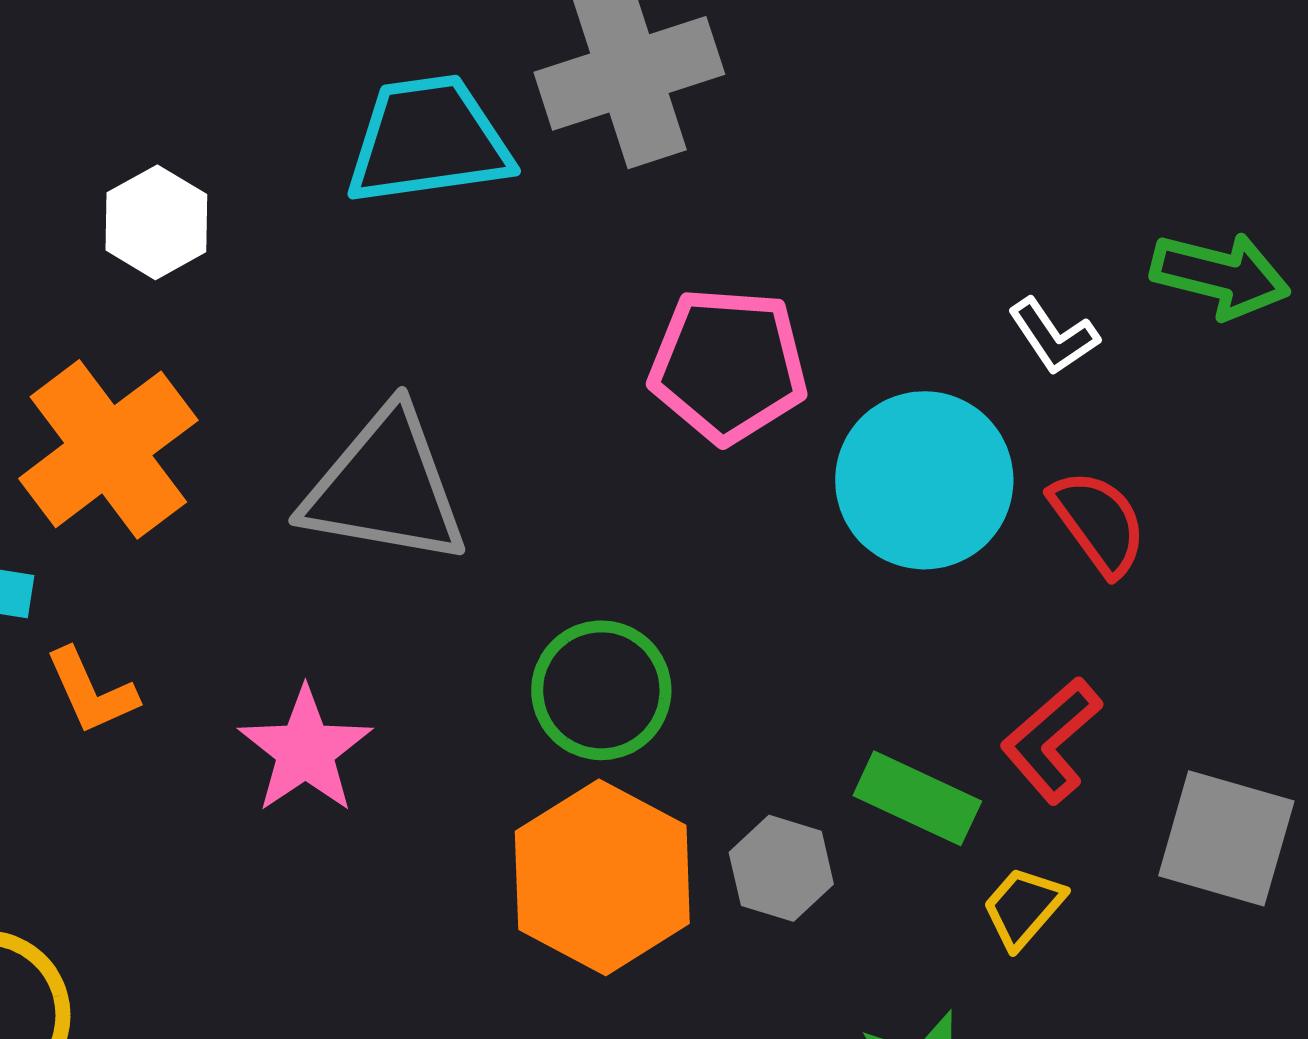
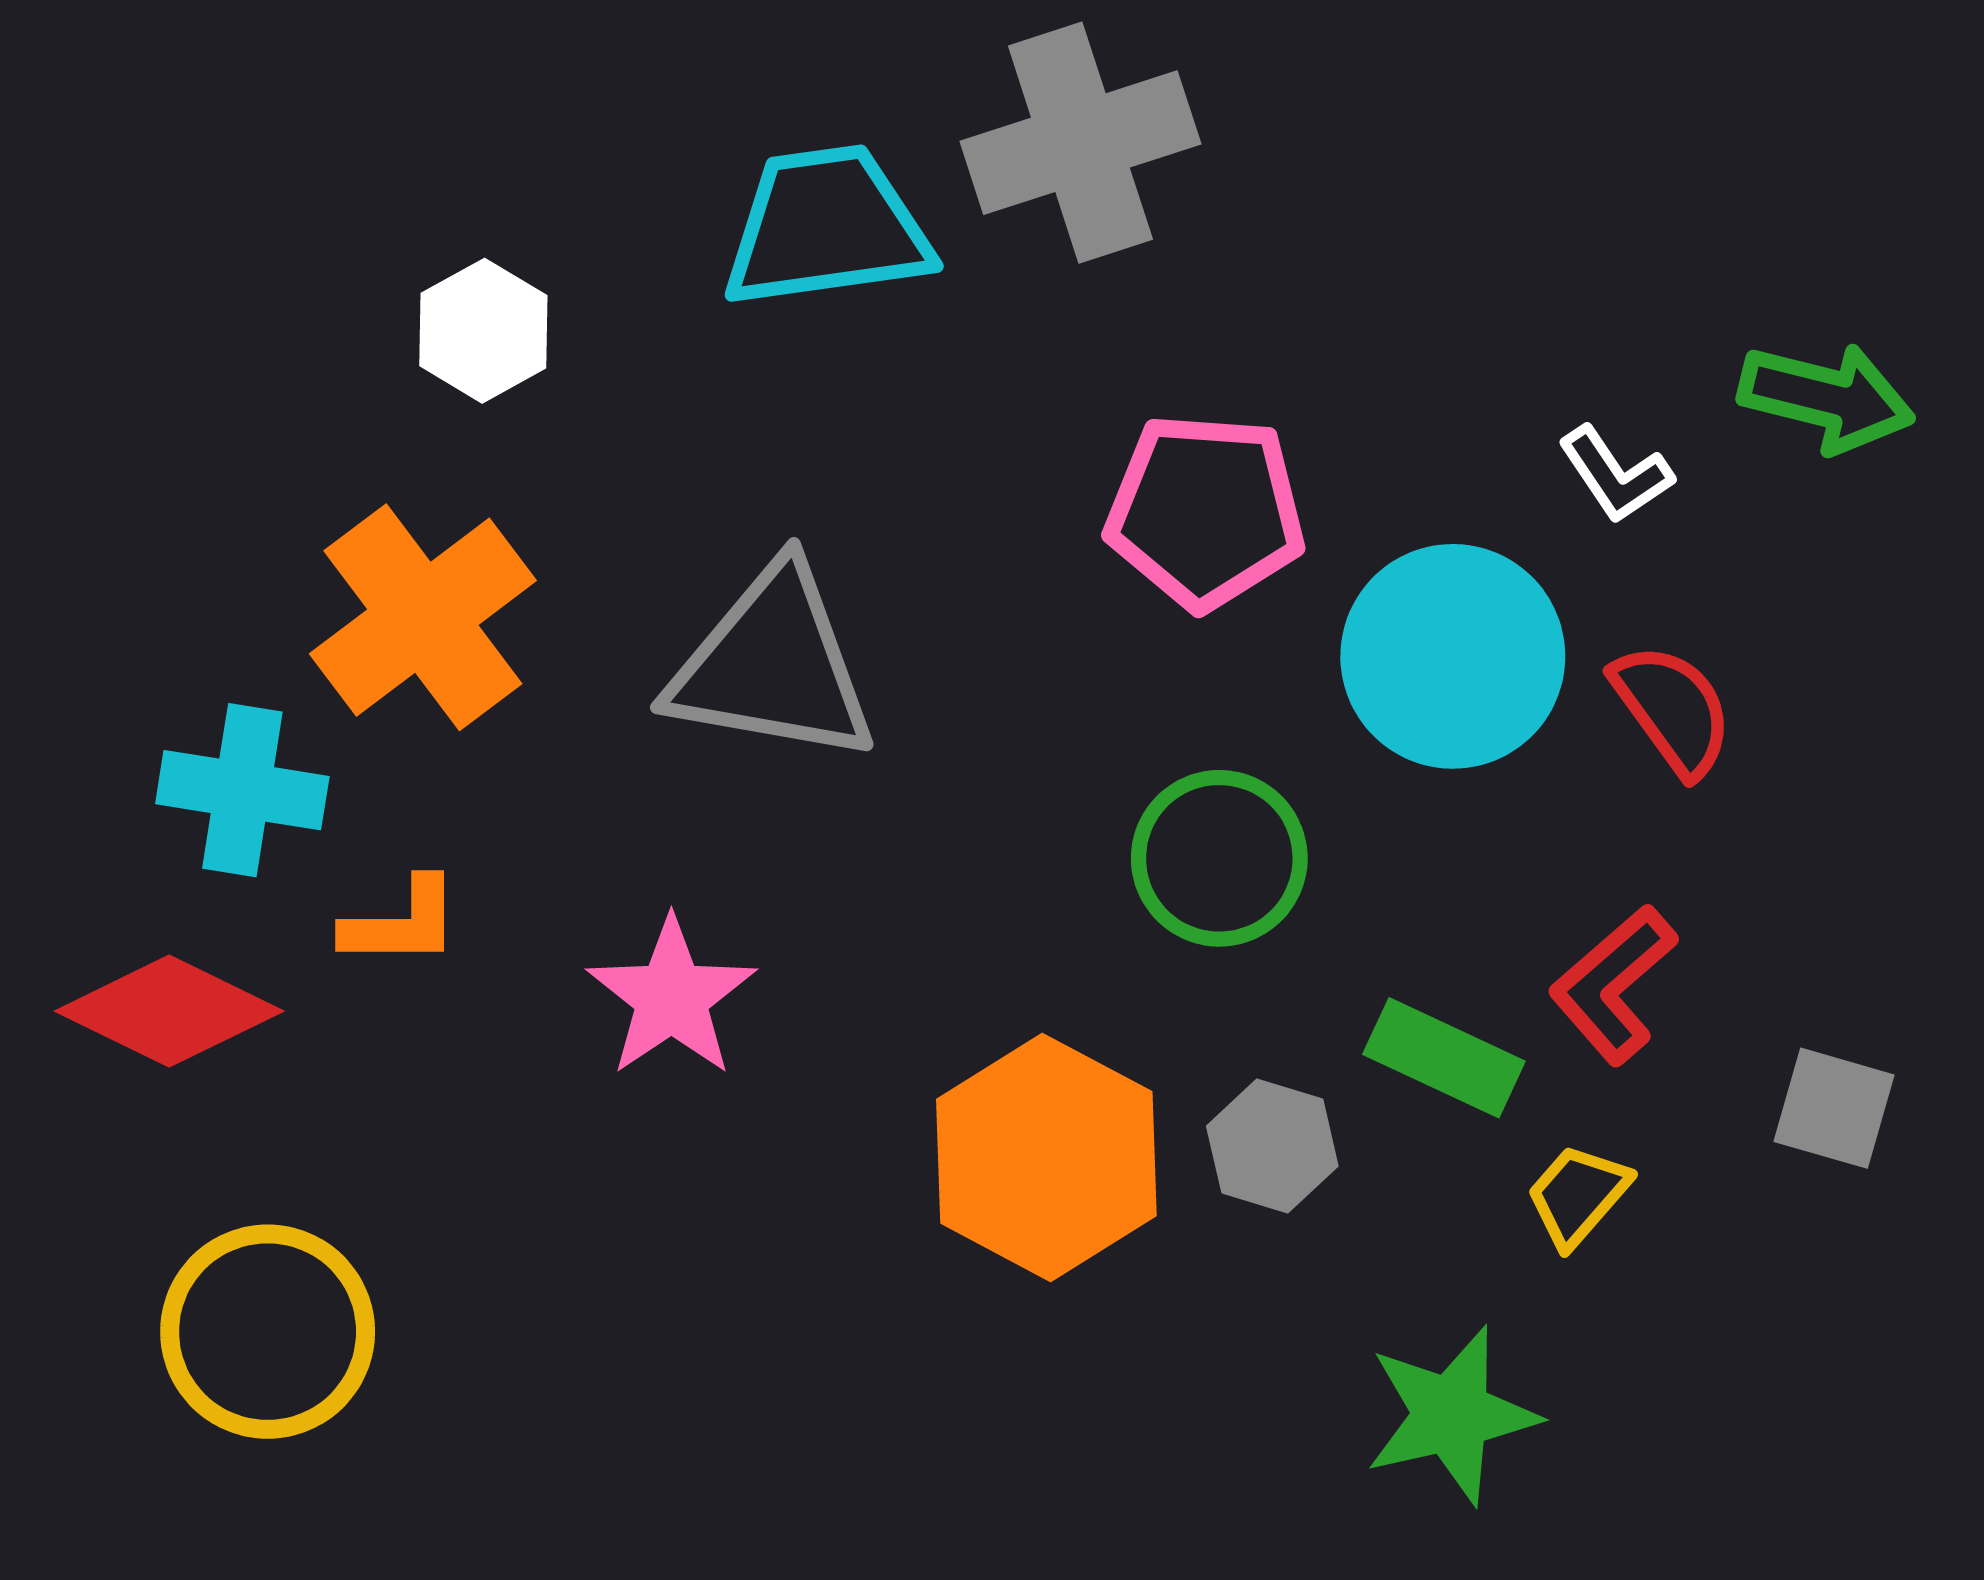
green circle: (601, 690) -> (1219, 858), moved
orange L-shape: (91, 691) -> (401, 923), turned -66
gray square: (1226, 838) -> (1834, 1108), size x0.7

